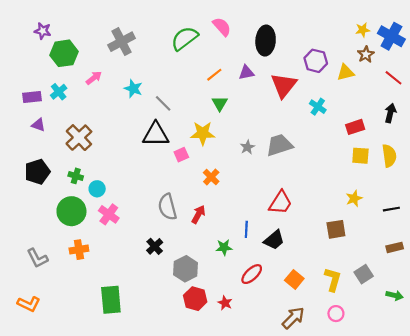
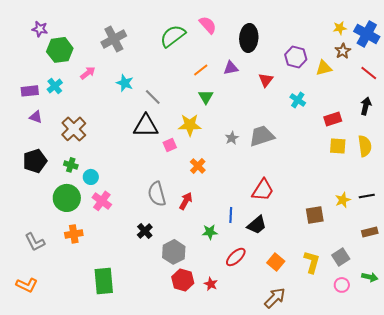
red triangle: (284, 85) -> (266, 80), size x0.6
yellow star: (354, 198) -> (343, 200), moved
pink circle: (336, 314) -> (342, 285), moved

